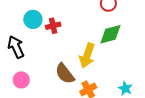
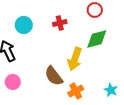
red cross: (53, 26) -> (60, 23), moved

